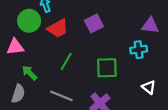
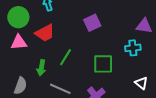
green circle: (29, 21) -> (18, 17), moved
red trapezoid: (58, 28) -> (45, 33), moved
green arrow: (29, 73) -> (41, 68), moved, turned -126

